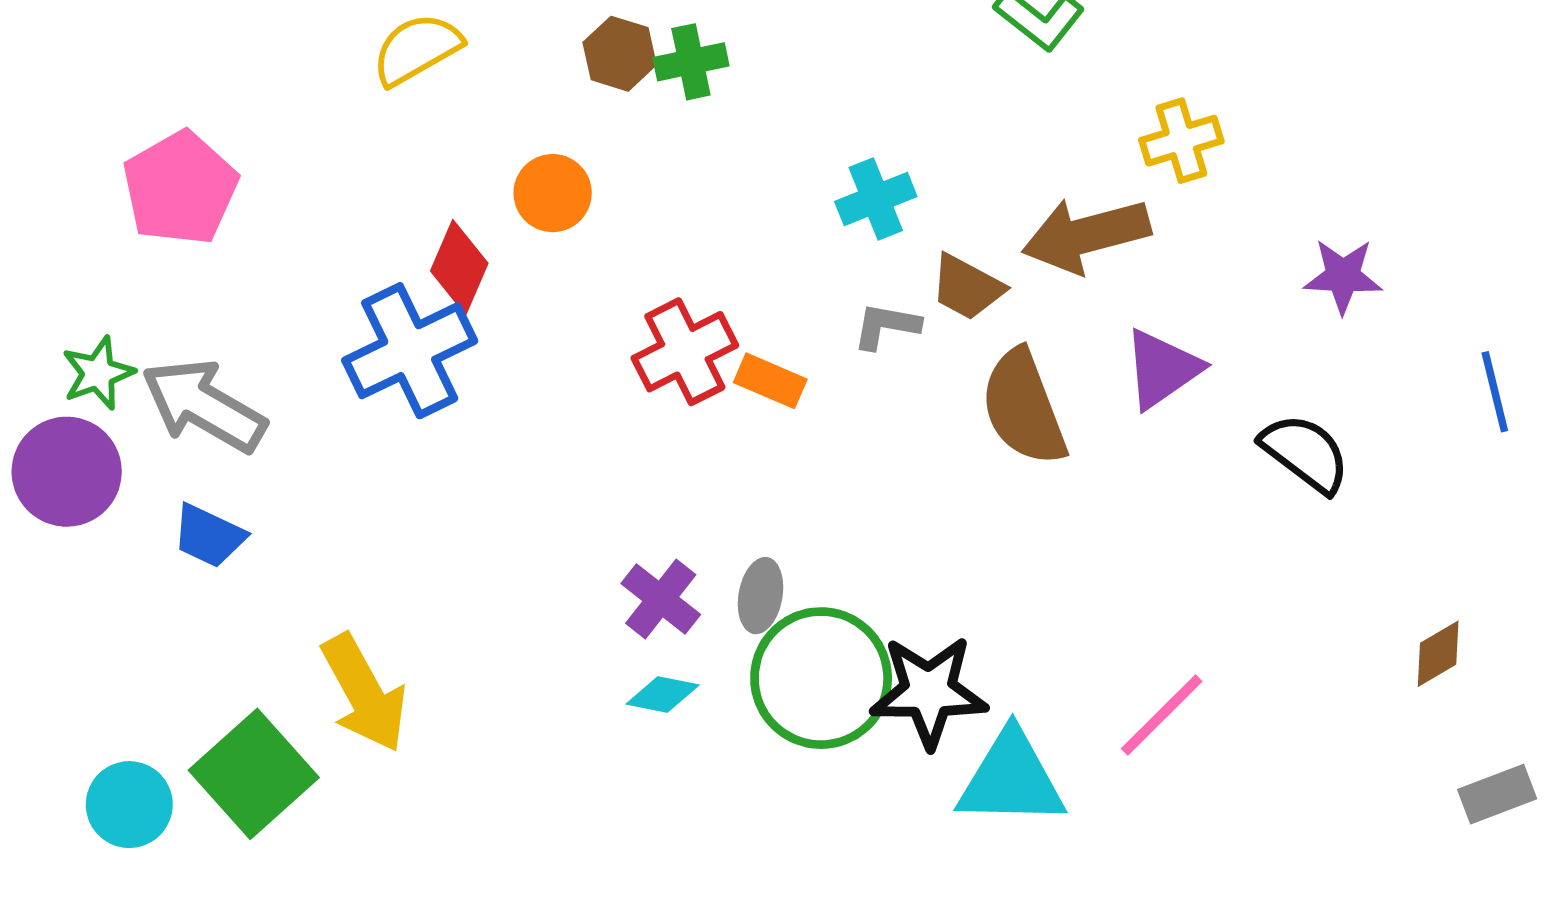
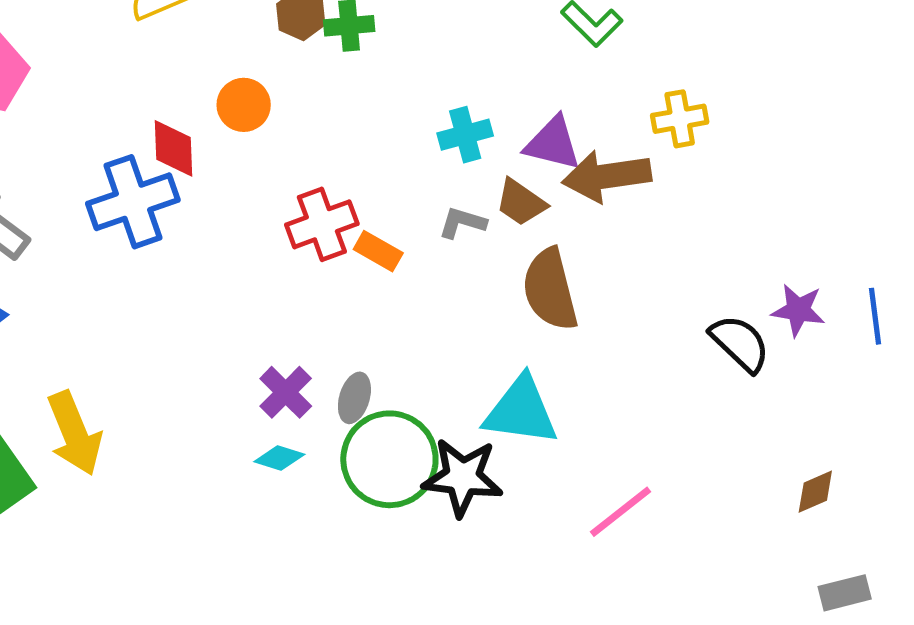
red diamond: (459, 267) -> (174, 148), turned -32
purple star: (1343, 276) -> (798, 310), moved
purple triangle: (1162, 369) -> (553, 143), moved, turned 42
cyan triangle: (1011, 779) -> (521, 411), moved

